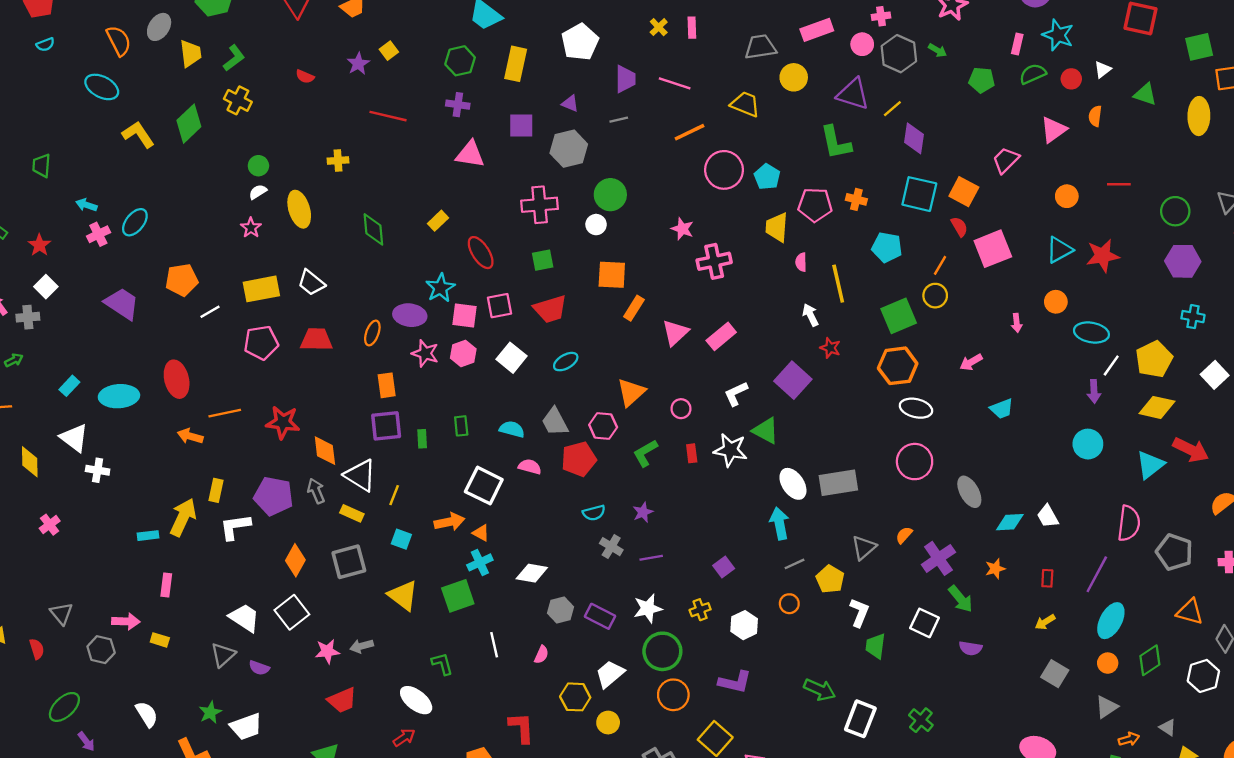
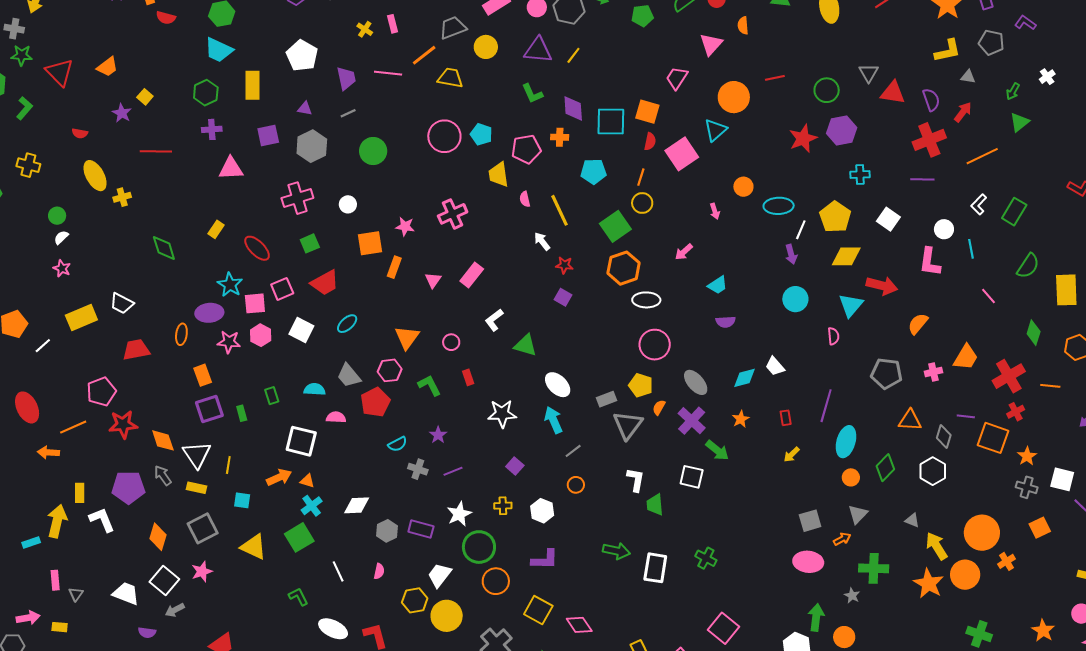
green L-shape: (234, 58) -> (24, 108), moved
orange line: (690, 132) -> (424, 55), moved
purple diamond: (914, 138) -> (573, 108), moved
green L-shape: (836, 142) -> (532, 94), size x0.7
green circle: (610, 195) -> (373, 151), moved
orange circle: (1067, 196) -> (734, 97), size x1.6
yellow ellipse: (299, 209) -> (95, 176), moved
red semicircle: (959, 227) -> (650, 141), turned 54
pink star: (682, 229) -> (405, 226), moved
cyan triangle: (1059, 250) -> (715, 130), moved
red star: (1103, 256) -> (803, 138), moved
pink triangle: (675, 333) -> (433, 280), size x0.7
pink pentagon: (261, 343) -> (101, 392), moved
purple square: (793, 380) -> (563, 297), moved, size x0.6
white star: (730, 450) -> (502, 414), moved
green L-shape: (645, 453) -> (429, 385), turned 105
white triangle: (360, 475) -> (197, 455), turned 36
gray rectangle: (838, 483) -> (606, 399), moved, size x0.6
gray ellipse: (969, 492) -> (696, 382), moved
pink semicircle: (1129, 523) -> (833, 336), moved, size x0.6
white L-shape: (235, 527) -> (102, 520), turned 88
gray triangle: (864, 548) -> (628, 425), size x1.4
yellow pentagon: (830, 579) -> (641, 385), moved
yellow cross: (700, 610) -> (503, 506), turned 30
gray arrow: (362, 646) -> (175, 610), moved
purple semicircle: (971, 648) -> (726, 322), moved
pink star: (327, 651) -> (202, 572), moved
gray triangle: (223, 655) -> (76, 594), moved, size x0.7
gray square: (1055, 674) -> (810, 521), moved, turned -35
white ellipse: (416, 700) -> (333, 629), moved
yellow circle: (608, 723) -> (447, 616), size x1.6
orange arrow: (1129, 739) -> (842, 539), moved

